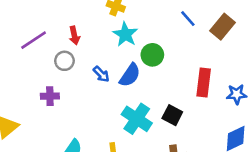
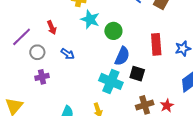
gray circle: (64, 61) -> (37, 52), moved
blue arrow: (101, 74) -> (68, 54), moved
blue semicircle: (130, 75) -> (122, 56), moved

